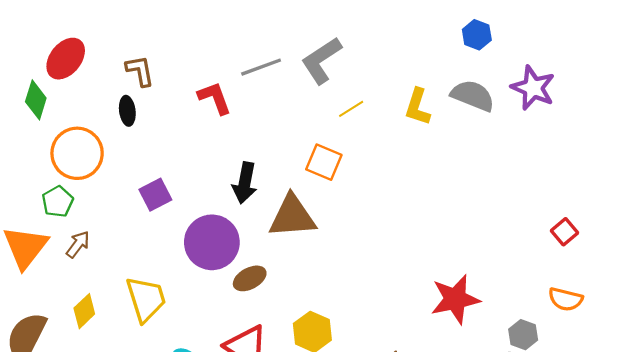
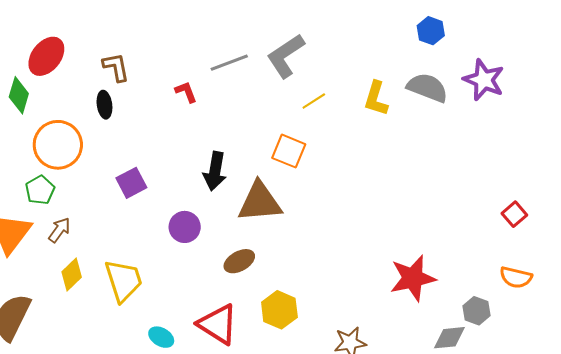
red L-shape: (215, 98) -> (186, 92), size x0.7
purple circle: (212, 242) -> (185, 227), size x0.6
brown ellipse: (250, 278) -> (239, 261), moved
yellow diamond: (84, 311) -> (72, 274), moved

